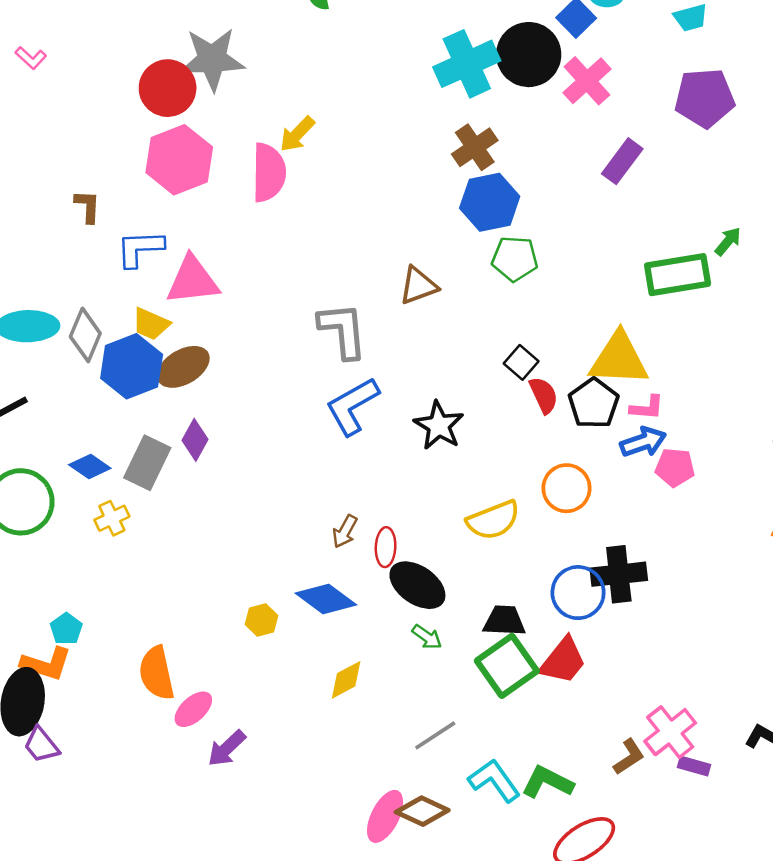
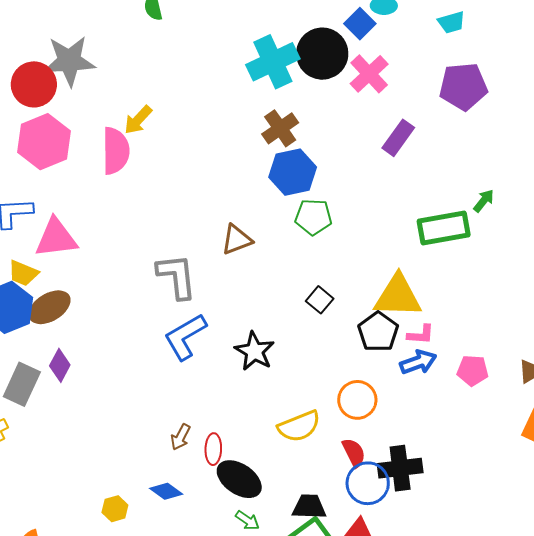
red semicircle: (544, 395) -> (354, 453), moved
pink pentagon: (675, 467) -> (473, 370), moved
blue diamond: (326, 599) -> (166, 491), size x0.7

